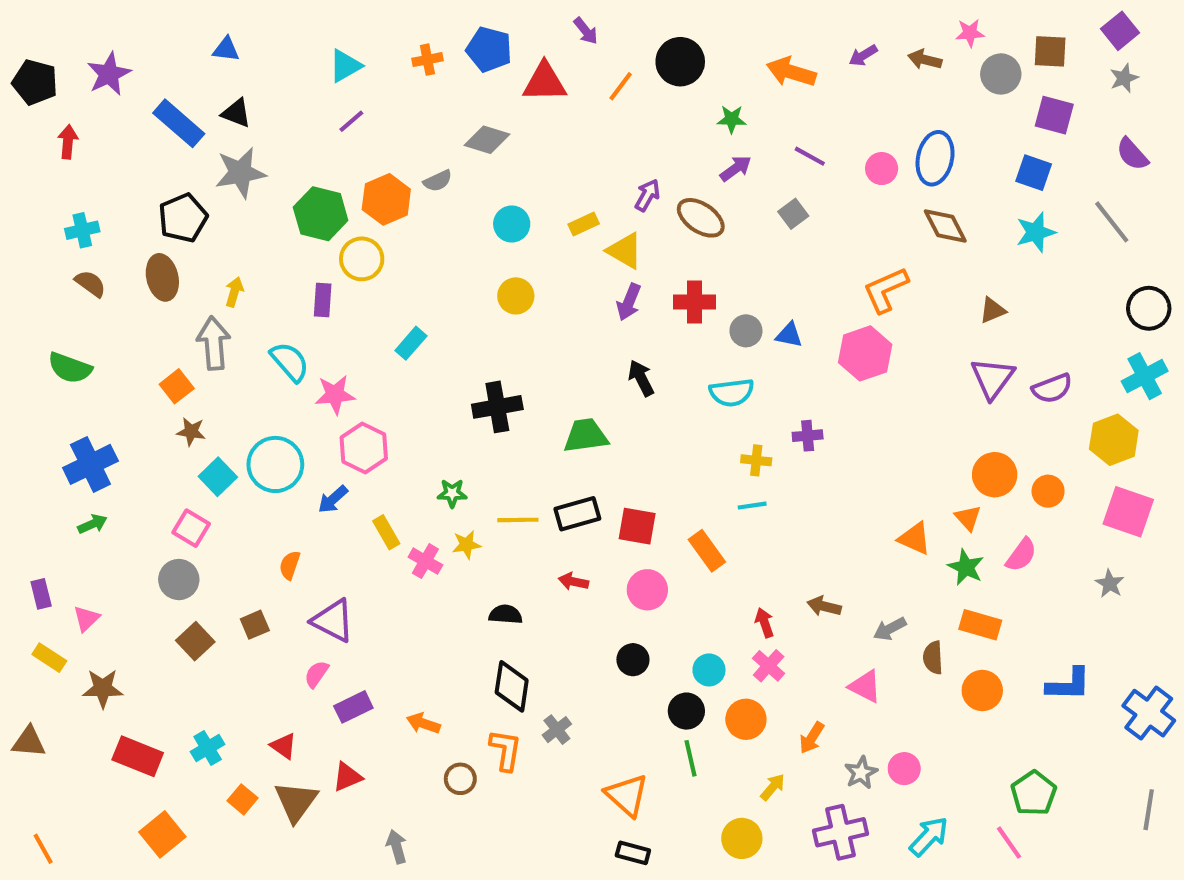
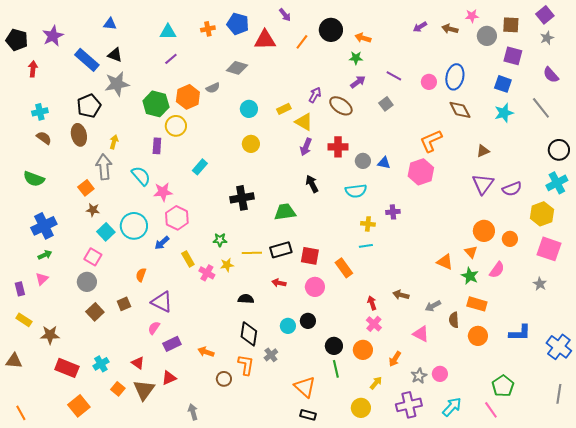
cyan triangle: (345, 66) -> (168, 32), turned 30
orange arrow: (791, 72) -> (363, 38), moved, size x0.7
pink triangle: (86, 619) -> (42, 279), moved
cyan circle: (709, 670) -> (288, 326), moved

